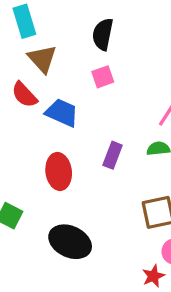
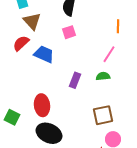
red semicircle: (24, 95) -> (21, 43), turned 90
red ellipse: (59, 171) -> (42, 105), moved

